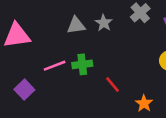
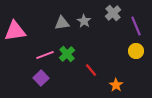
green cross: (82, 64) -> (67, 54), turned -35
purple square: (24, 90) -> (41, 78), moved

